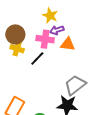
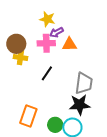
black line: (37, 59) -> (47, 73), moved
gray trapezoid: (75, 85) -> (84, 83), turned 145

